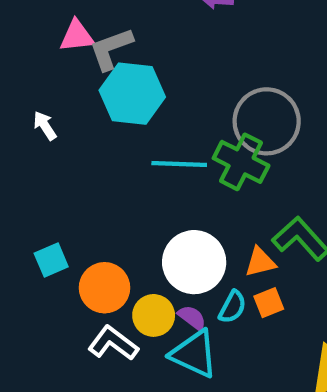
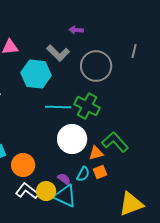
gray L-shape: (111, 49) -> (58, 53), moved, turned -115
gray circle: (267, 121) -> (96, 66), moved
white circle: (194, 262) -> (72, 139), moved
yellow circle: (154, 315) -> (46, 191), moved

